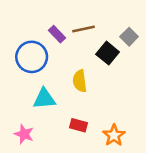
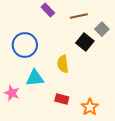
brown line: (84, 29) -> (79, 16), moved
purple rectangle: (57, 34) -> (48, 10), moved
pink star: (24, 134) -> (12, 93), moved

